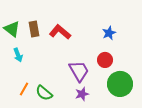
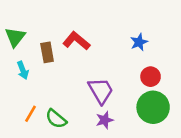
green triangle: (12, 29) -> (15, 37), turned 30
brown rectangle: (34, 29) -> (47, 52), moved
red circle: (105, 60) -> (151, 77), moved

